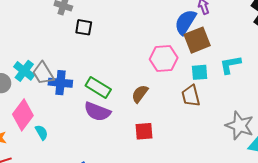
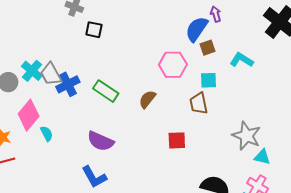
brown square: (197, 40) -> (208, 48), size x0.6
cyan L-shape: (230, 65) -> (242, 60), moved, turned 40
blue cross: (60, 83) -> (68, 84), turned -35
purple semicircle: (97, 112) -> (101, 141), moved
red square: (144, 131) -> (177, 140), moved

